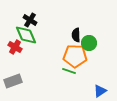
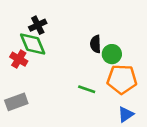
black cross: (30, 20) -> (38, 25), turned 32
orange pentagon: (75, 56) -> (122, 79), moved

